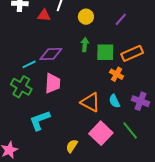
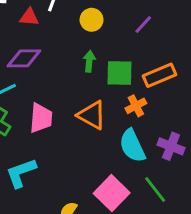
purple diamond: (51, 54) -> (24, 58), moved
orange cross: (117, 74) -> (136, 106), turned 32
cyan semicircle: (114, 101) -> (132, 146), size x1.6
orange triangle: (90, 102) -> (92, 115), moved

